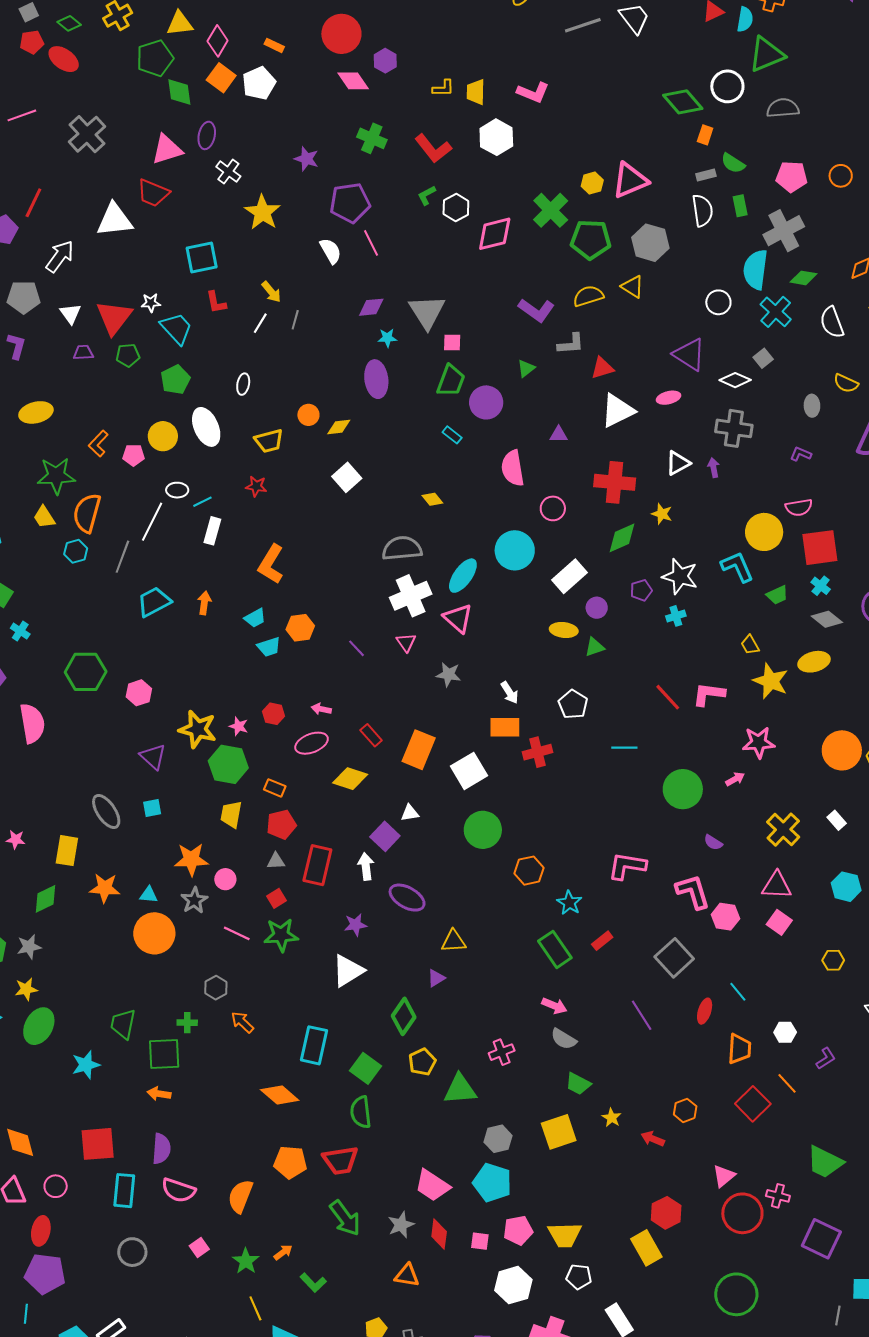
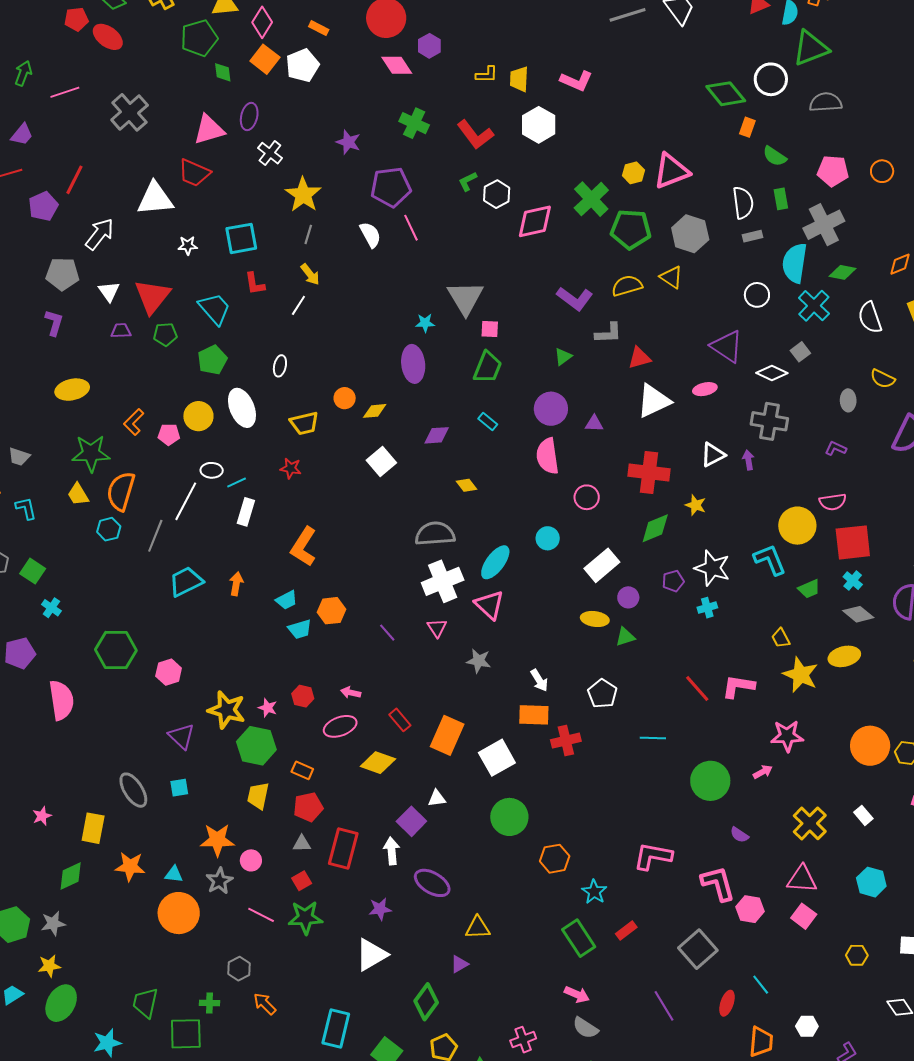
green diamond: (179, 92) -> (223, 72), size x0.7
gray rectangle: (706, 175) -> (753, 236), moved
white star: (151, 303) -> (188, 245), moved
purple diamond: (371, 307) -> (437, 435), moved
gray line: (295, 320) -> (308, 234), moved
purple circle: (486, 402) -> (551, 409), moved
cyan circle: (515, 550) -> (548, 538), size x0.6
pink star: (16, 839) -> (42, 816), turned -30

